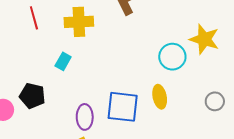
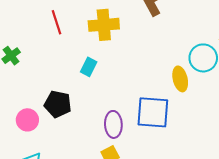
yellow ellipse: (160, 97) -> (180, 79), moved

